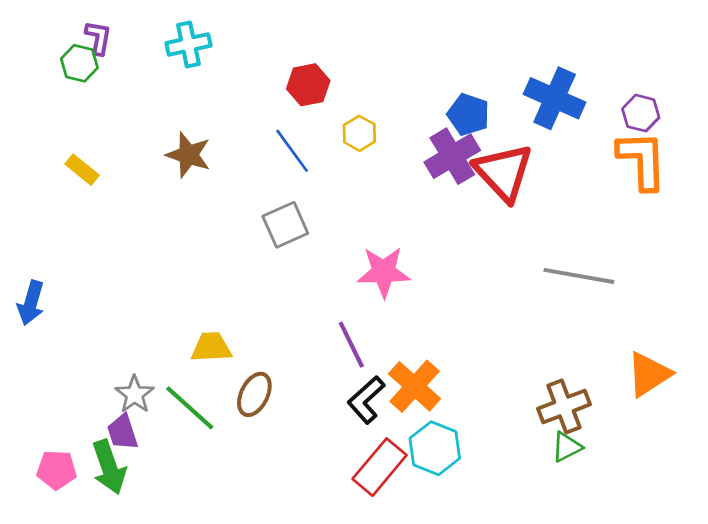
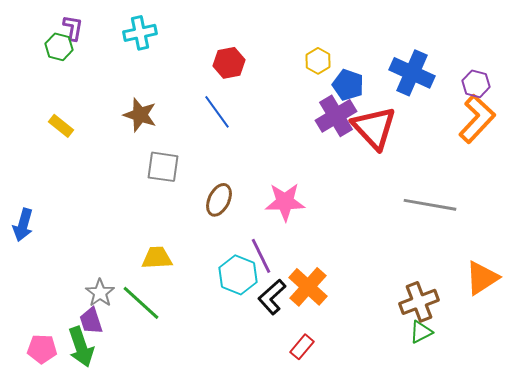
yellow hexagon: (359, 133) -> (318, 61), moved
orange L-shape: (642, 160) -> (477, 119), turned 45
gray square: (285, 225) -> (163, 167), moved, turned 32
brown ellipse: (254, 394) -> (219, 200), moved
cyan hexagon: (435, 448) -> (238, 275), moved
red rectangle: (380, 467) -> (302, 347), moved, size x0.6

